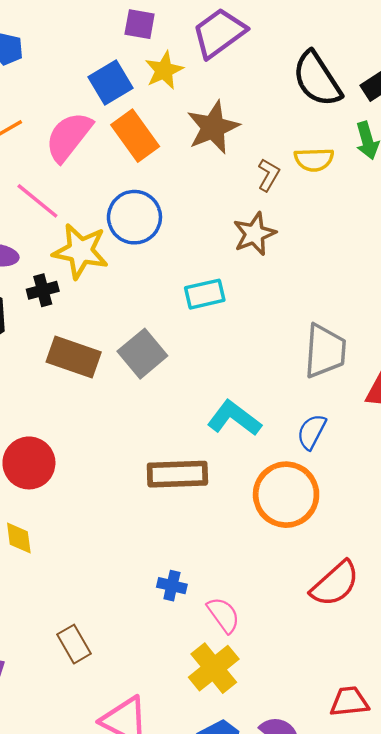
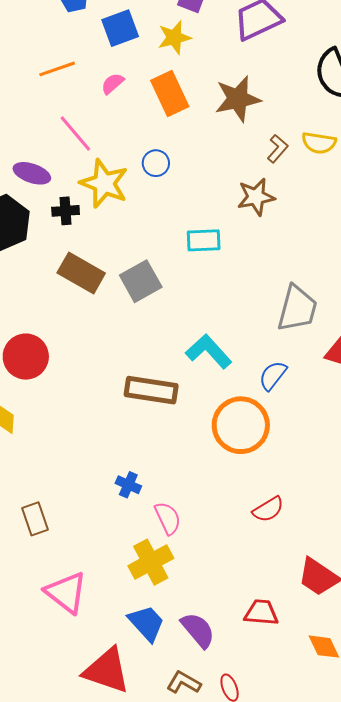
yellow star: (164, 70) -> (174, 37), moved
blue square: (110, 82) -> (120, 28), moved
pink semicircle: (69, 137) -> (113, 84), size x0.5
blue circle: (134, 217) -> (156, 163), size x0.6
red semicircle: (335, 584) -> (268, 509), size x0.7

